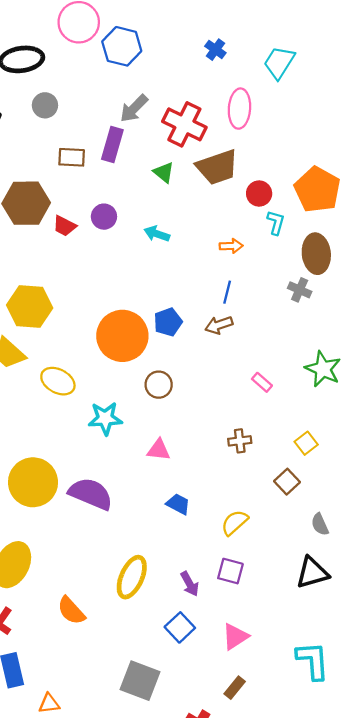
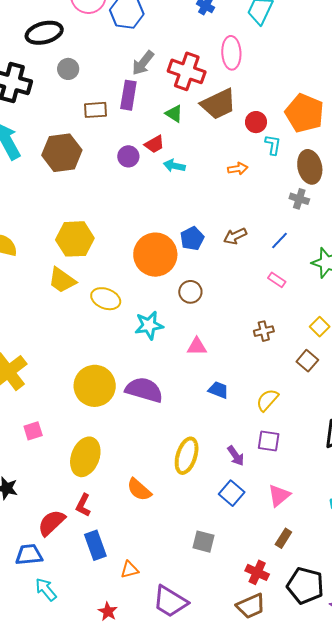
red trapezoid: (64, 226) -> (154, 144), moved, turned -50
blue line: (227, 292) -> (280, 241), moved, turned 36
gray square: (140, 681) -> (203, 542), size x0.7

